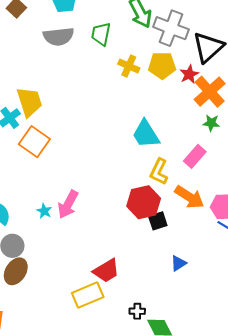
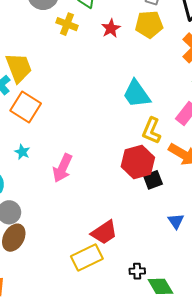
yellow cross: (129, 66) -> (67, 24), moved
red star: (189, 74) -> (111, 28), moved
cyan star: (44, 211) -> (22, 152), moved
blue triangle: (178, 263) -> (176, 221), turned -30

